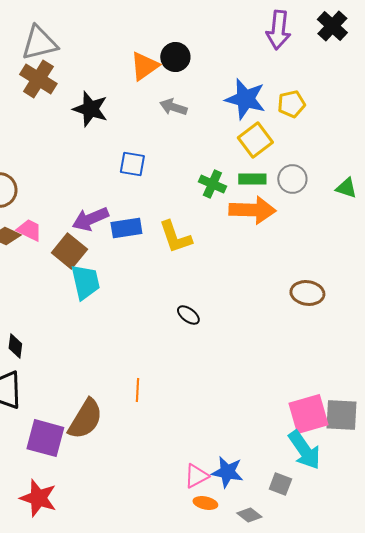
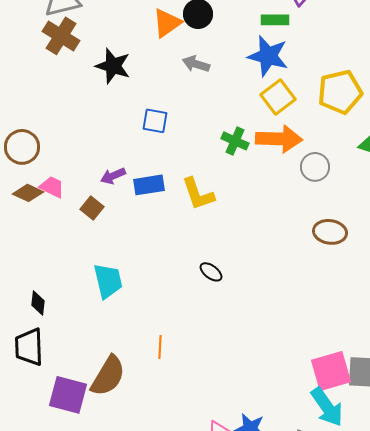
yellow pentagon: (291, 104) -> (340, 92), moved, size x1.6
green rectangle: (252, 179) -> (275, 20), moved
gray circle: (292, 179) -> (315, 167), moved
orange arrow: (252, 210) -> (279, 139), moved
purple arrow: (90, 219) -> (113, 176), size x0.7
brown square: (69, 251) -> (92, 208), size x0.7
cyan trapezoid: (85, 282) -> (108, 281), moved
brown ellipse: (307, 293) -> (330, 232), moved

